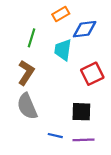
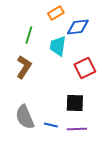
gray semicircle: (27, 106) -> (25, 117), moved

